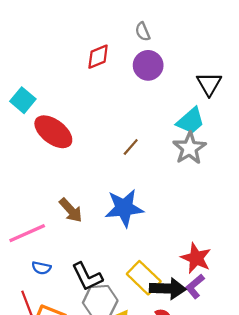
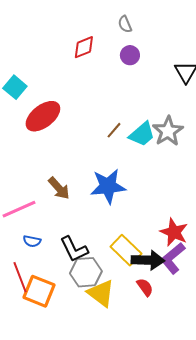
purple circle: (148, 65) -> (130, 55), size x0.7
cyan trapezoid: (191, 121) -> (142, 134), moved
red ellipse: (53, 132) -> (43, 116), turned -75
purple L-shape: (195, 286) -> (173, 258), size x1.4

